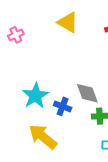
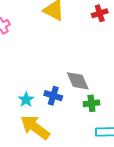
cyan star: (35, 96) -> (26, 100), moved, size x0.6

